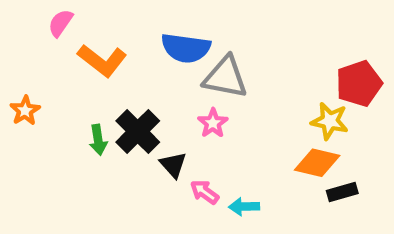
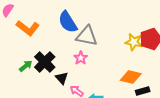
blue semicircle: (186, 48) -> (68, 22), turned 50
yellow star: (330, 121) -> (134, 42), moved
green arrow: (98, 140) -> (26, 66), turned -120

